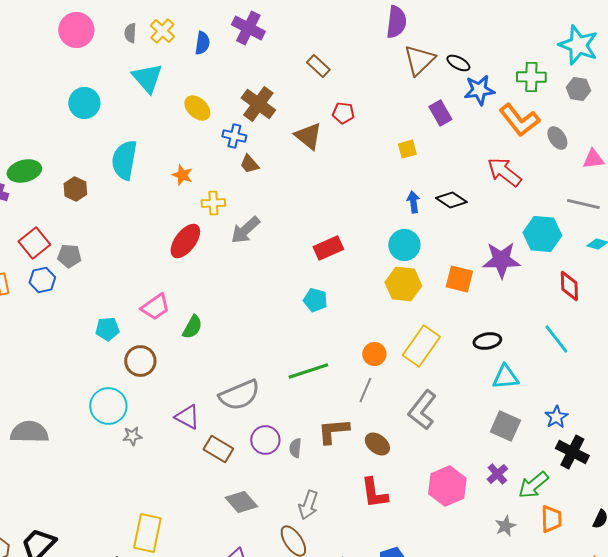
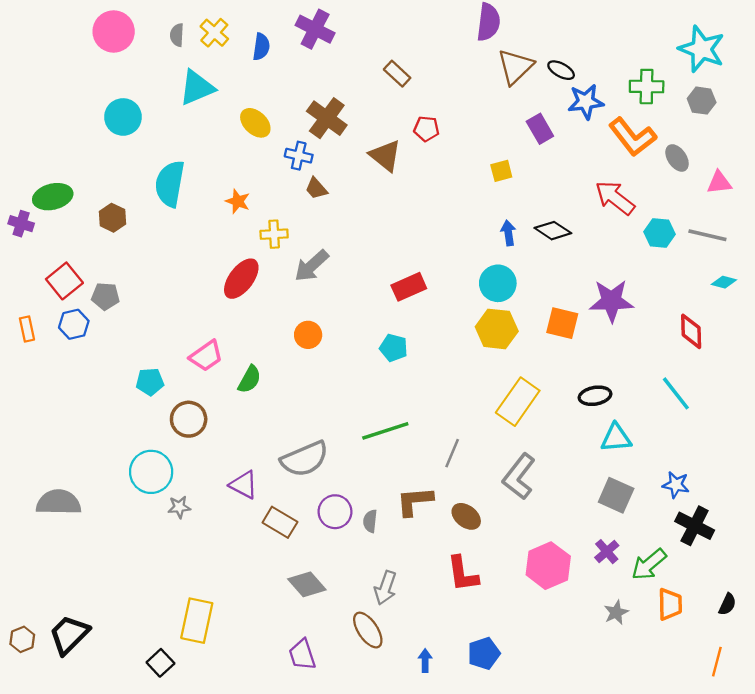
cyan triangle: (147, 78) -> (197, 88), turned 48
cyan hexagon: (542, 234) -> (659, 233), moved, size x0.7
orange circle: (374, 354) -> (308, 335), moved
blue star: (556, 417) -> (676, 485), turned -30

